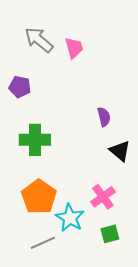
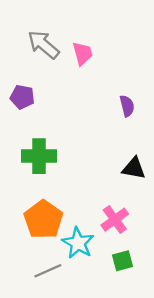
purple semicircle: (104, 117) -> (127, 106), moved
black triangle: (120, 151) -> (134, 168), turned -30

